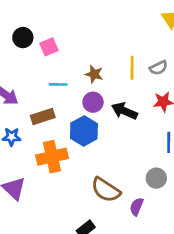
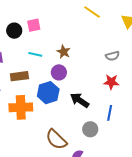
black circle: (23, 38) -> (14, 31), moved
yellow line: (132, 68) -> (92, 12), moved, turned -66
black arrow: (124, 111) -> (80, 100), moved
gray circle: (156, 178) -> (90, 129), moved

